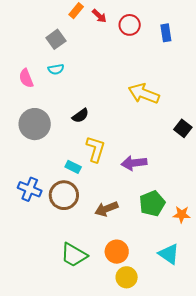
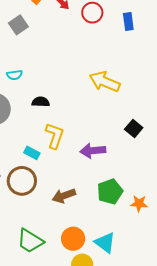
cyan semicircle: (56, 69) -> (15, 75), moved
black semicircle: (80, 116) -> (41, 102), turned -144
black square: (183, 128) -> (134, 128), moved
cyan triangle: (169, 254) -> (105, 243), moved

